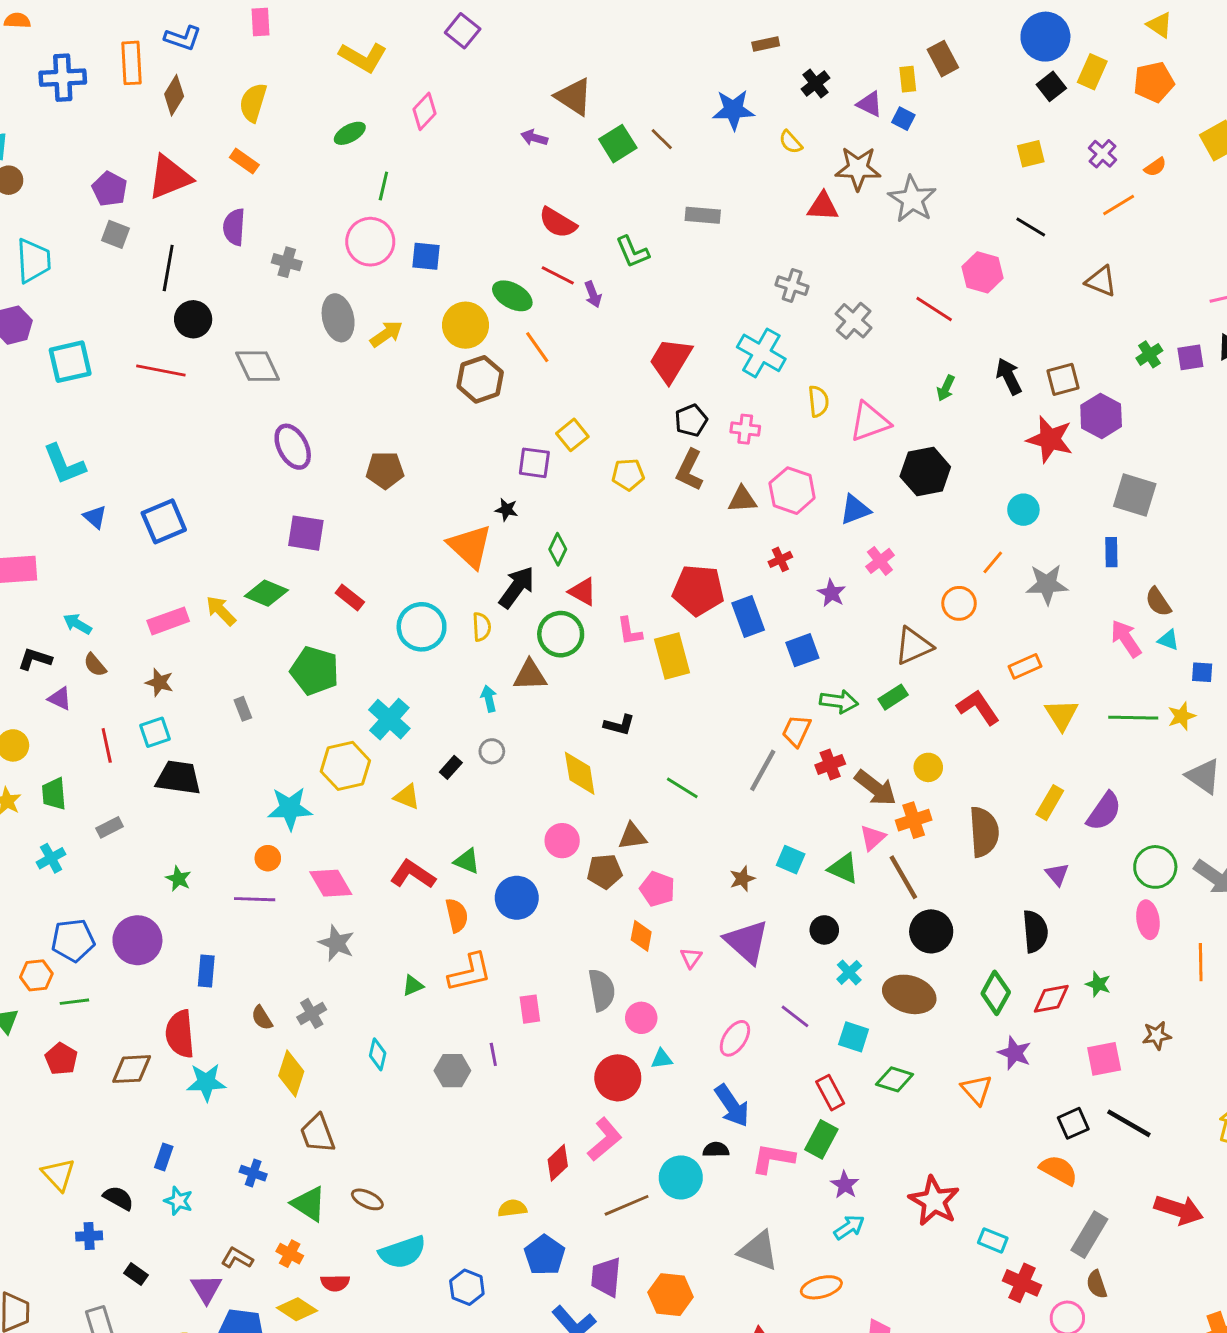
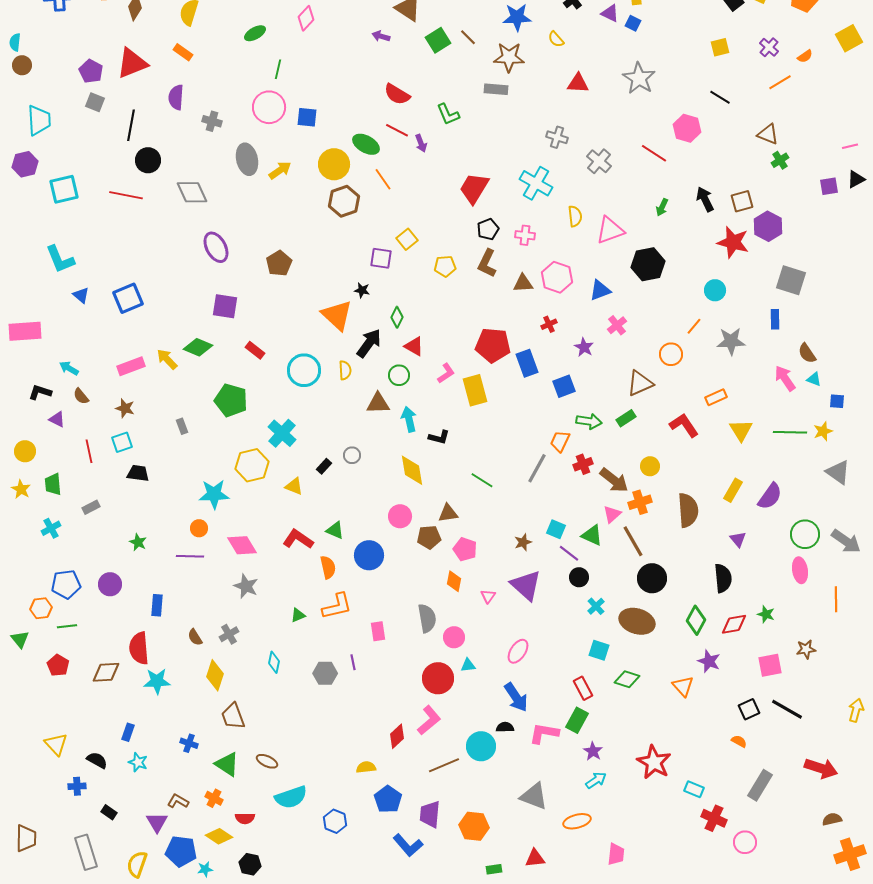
brown star: (858, 168) -> (509, 57), moved
green cross: (1149, 354) -> (780, 160), moved
brown pentagon: (385, 470) -> (279, 263), turned -30
pink L-shape: (630, 631) -> (446, 373), turned -115
green circle: (561, 634) -> (399, 375), size x0.7
cyan arrow: (489, 699) -> (409, 419), moved, size x1.4
black trapezoid: (178, 778) -> (138, 473), size x0.7
purple circle: (137, 940) -> (110, 584), size x0.7
purple line: (795, 1016) -> (569, 553), moved
orange semicircle: (1059, 1170) -> (739, 741), size x0.6
brown semicircle: (1097, 1284) -> (832, 819), moved, turned 96

